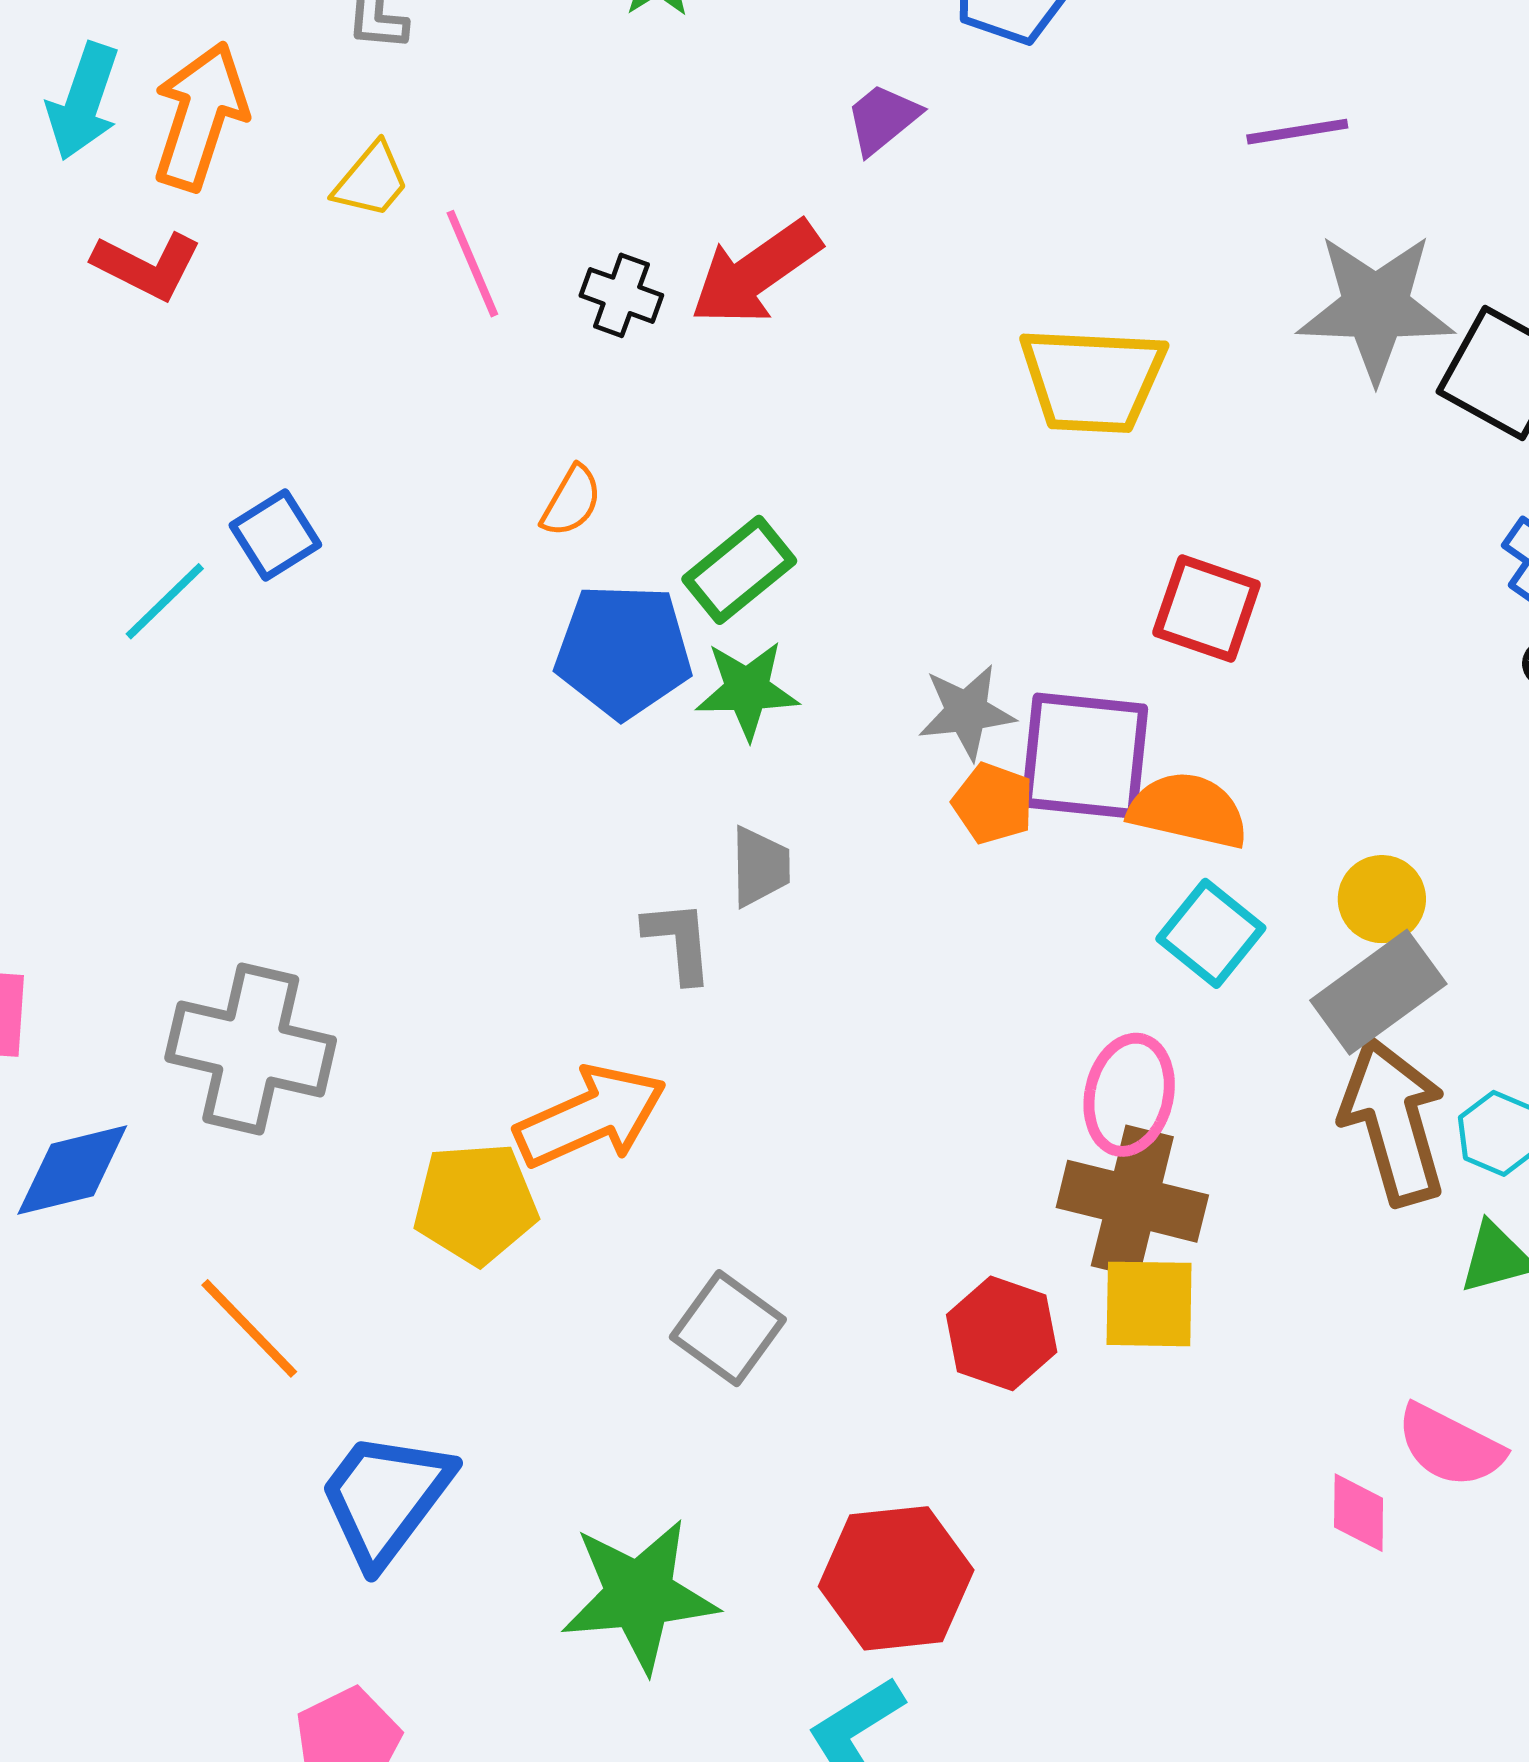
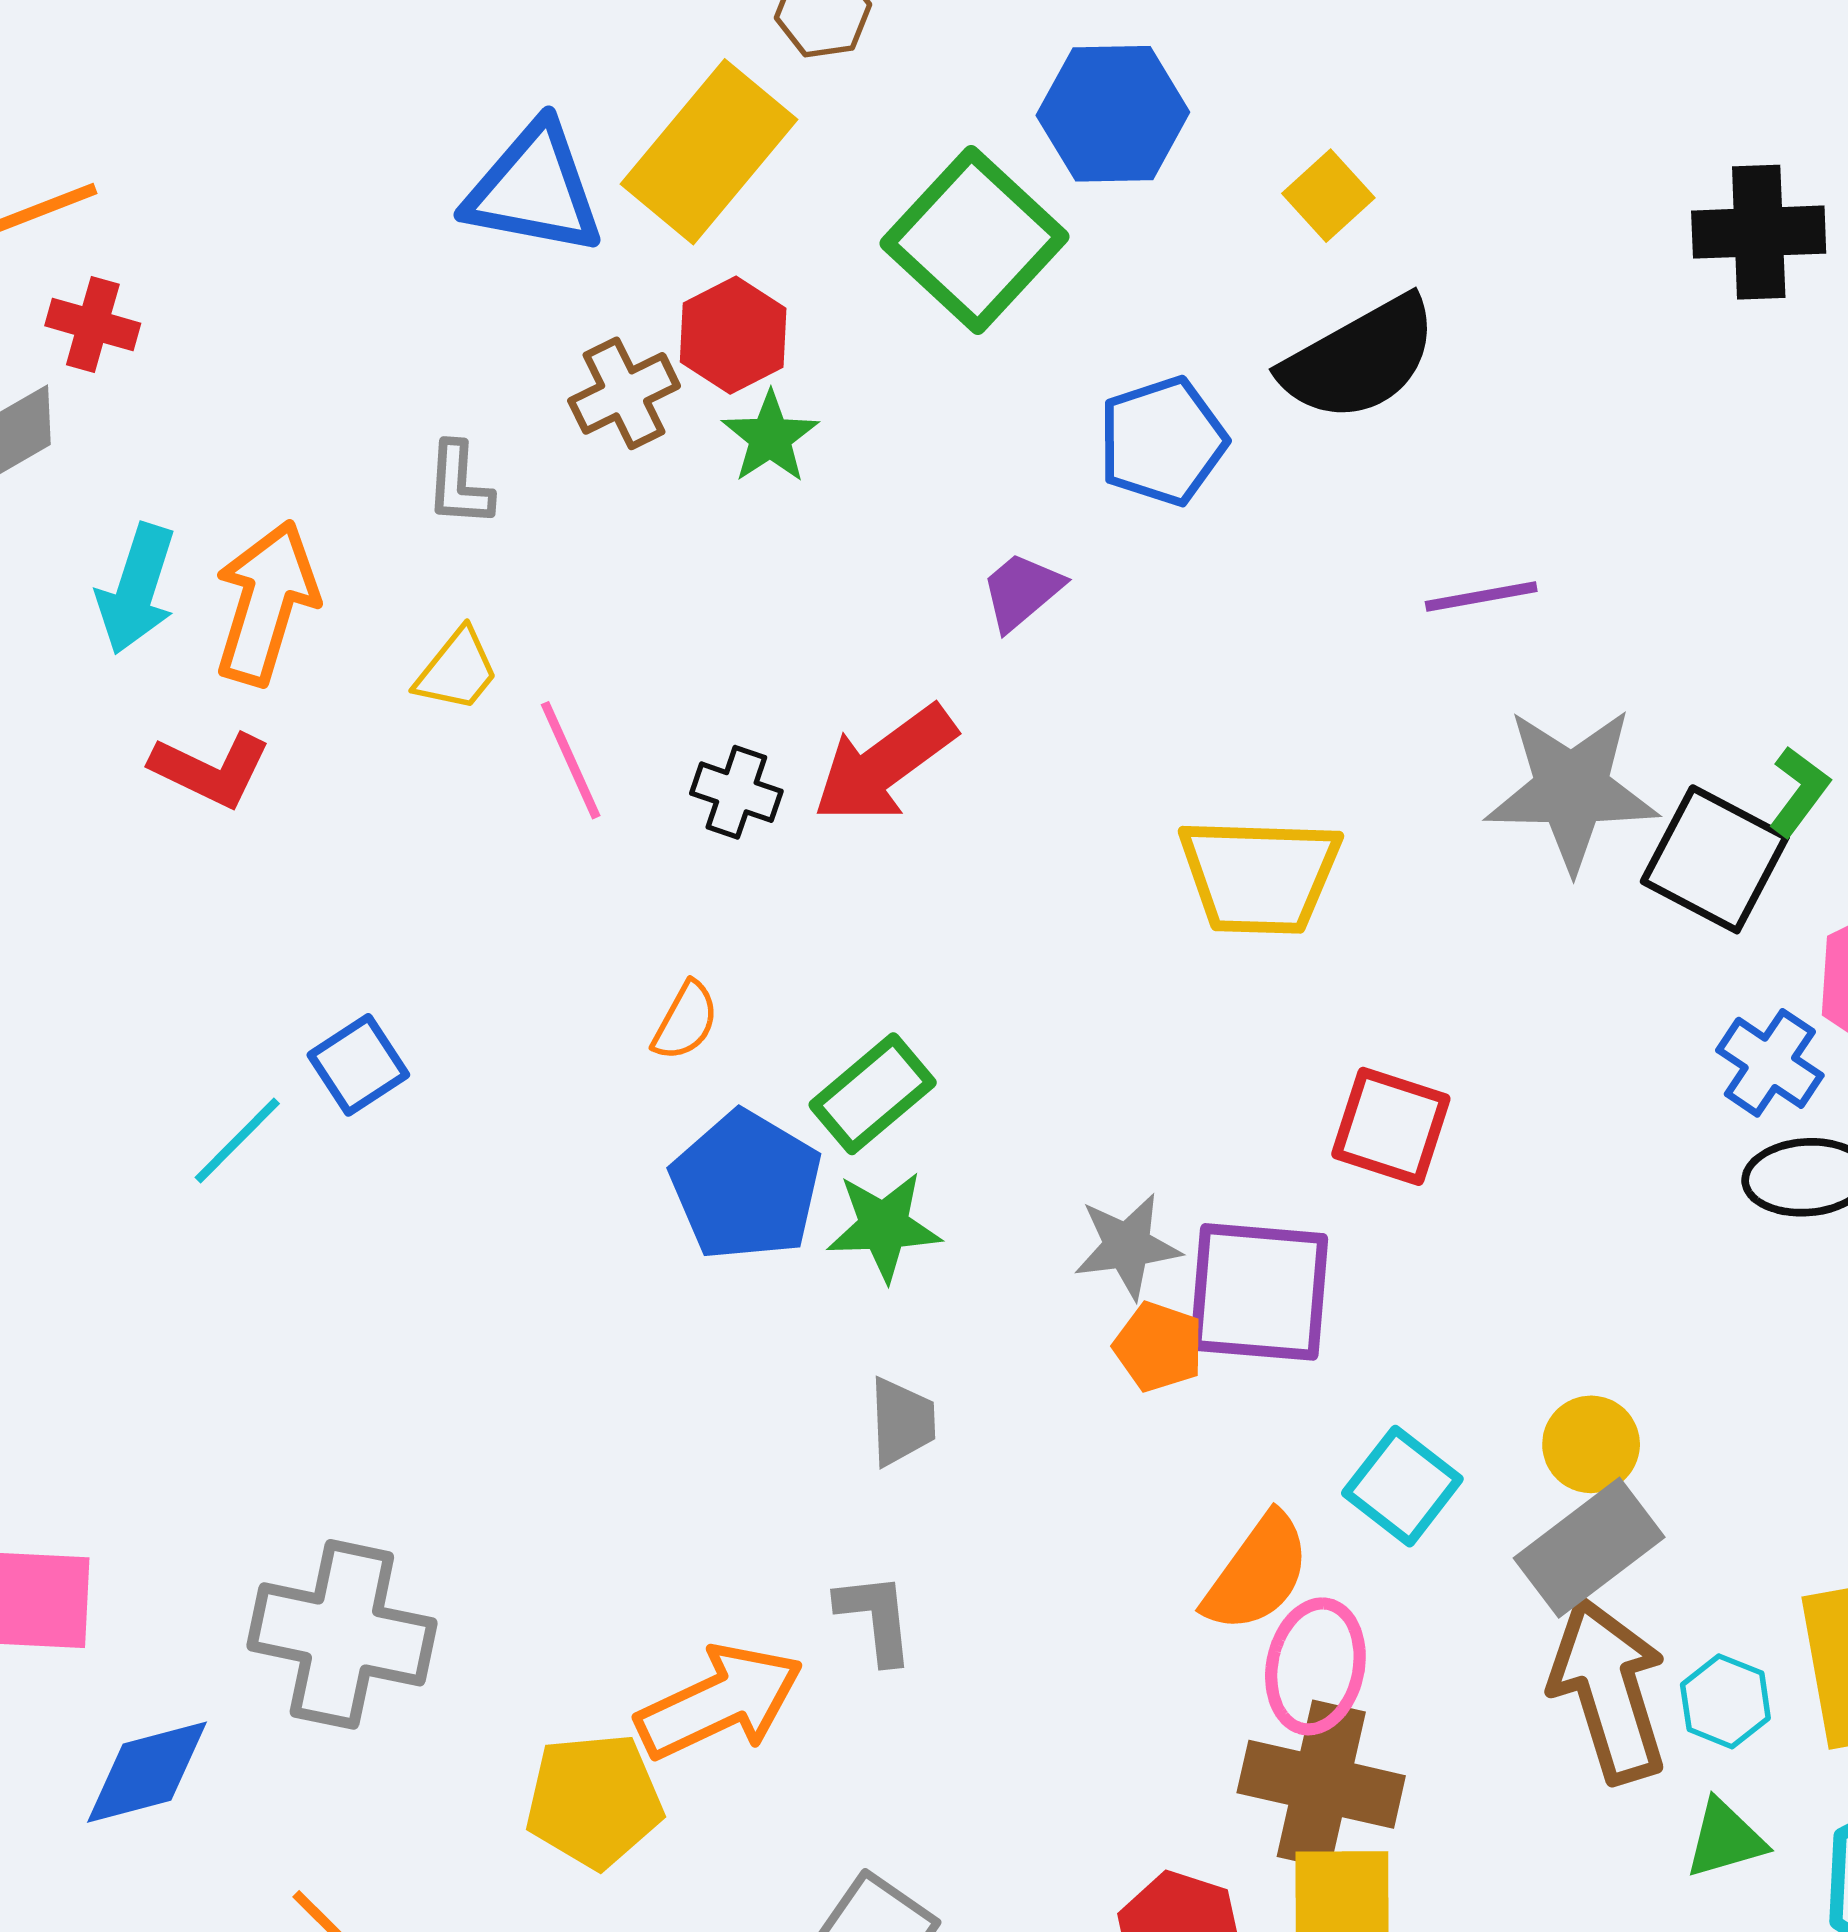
blue pentagon: (623, 651) -> (746, 1186), turned 30
orange semicircle: (1188, 810) -> (1257, 1573), moved, turned 114
gray L-shape: (679, 941) -> (875, 1618), moved

